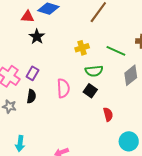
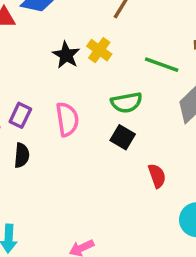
black star: (37, 37) -> (66, 55), moved
yellow cross: (82, 48) -> (99, 50), moved, turned -32
pink semicircle: (63, 88) -> (67, 119), moved

